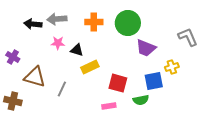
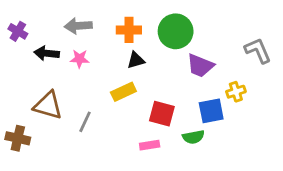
black arrow: (33, 24) -> (47, 53), moved
black triangle: (77, 50) -> (136, 60), moved, turned -32
purple cross: (13, 57) -> (18, 31), moved

